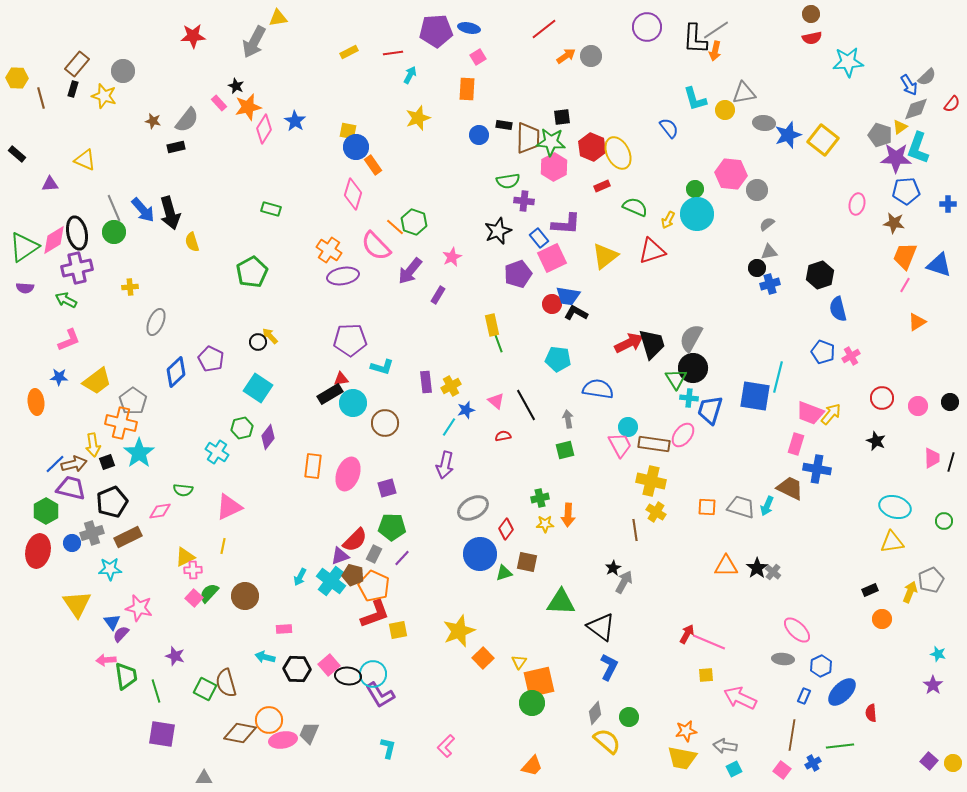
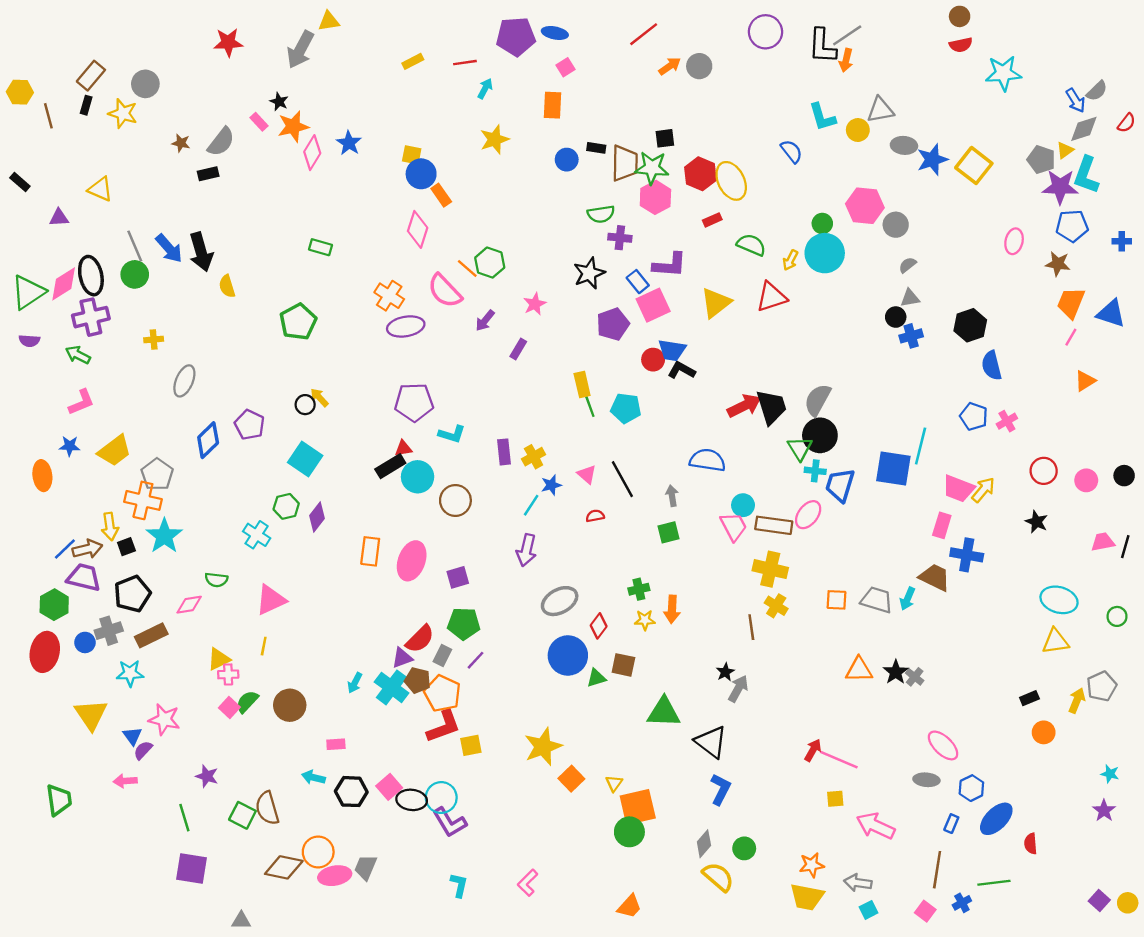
purple arrow: (410, 271) -> (485, 321), size x0.7
cyan pentagon: (558, 359) -> (626, 408), moved
pink trapezoid: (932, 458) -> (1103, 542), turned -100
green trapezoid: (126, 676) -> (59, 800), moved

